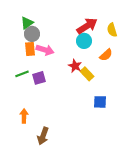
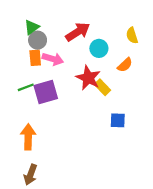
red arrow: (87, 26) -> (78, 32), moved
red star: (75, 66) -> (88, 78), size x1.5
purple square: (39, 78) -> (46, 92), size x1.5
orange arrow: (24, 116) -> (28, 137), size x1.5
brown arrow: (43, 136) -> (30, 175), moved

